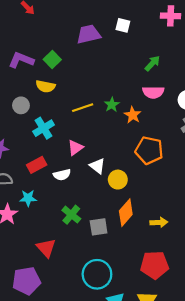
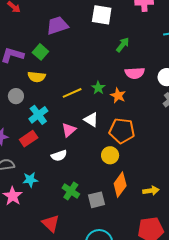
white square: (123, 25) -> (102, 15), size x1.5
purple trapezoid: (89, 34) -> (57, 25), moved
green arrow: (152, 63) -> (123, 45), moved
orange pentagon: (149, 150) -> (122, 131), moved
red rectangle: (37, 165) -> (29, 139), moved
white triangle: (97, 166) -> (91, 120), moved

